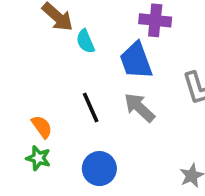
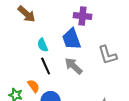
cyan semicircle: (85, 41) -> (43, 45), moved
orange semicircle: (42, 127) -> (34, 86), moved

